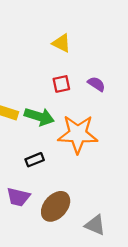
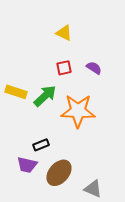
green arrow: (39, 117) -> (45, 96), turned -60
black rectangle: (35, 160) -> (41, 145), moved

